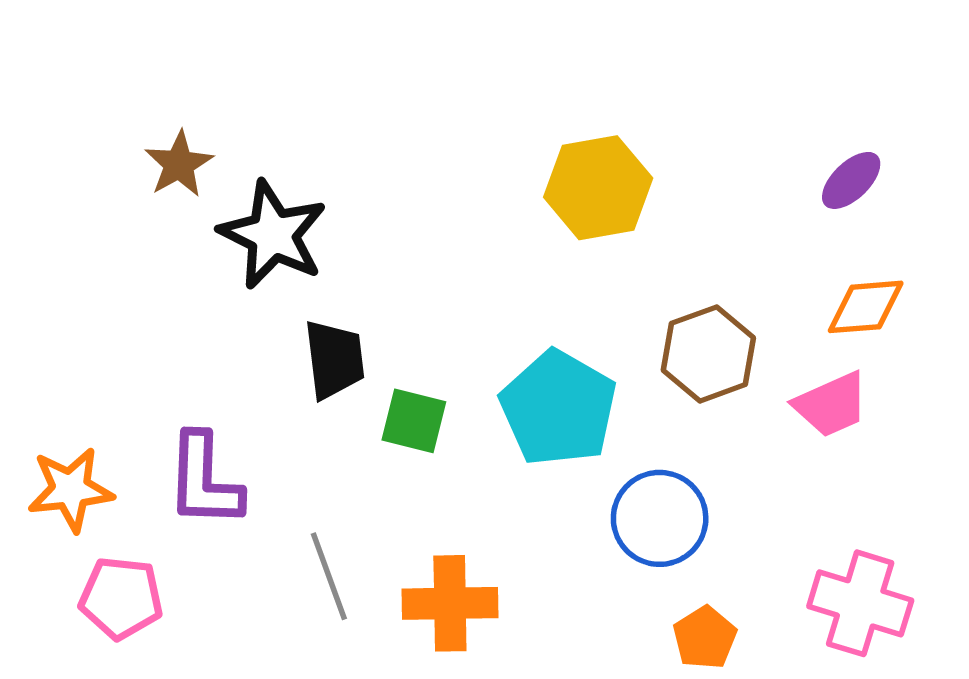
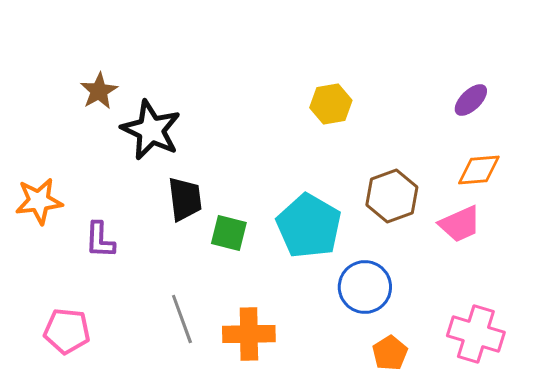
yellow hexagon: (598, 188) -> (331, 104), size x0.7
purple L-shape: (204, 480) -> (100, 240), moved, size x0.7
orange star: (70, 489) -> (39, 201), moved

